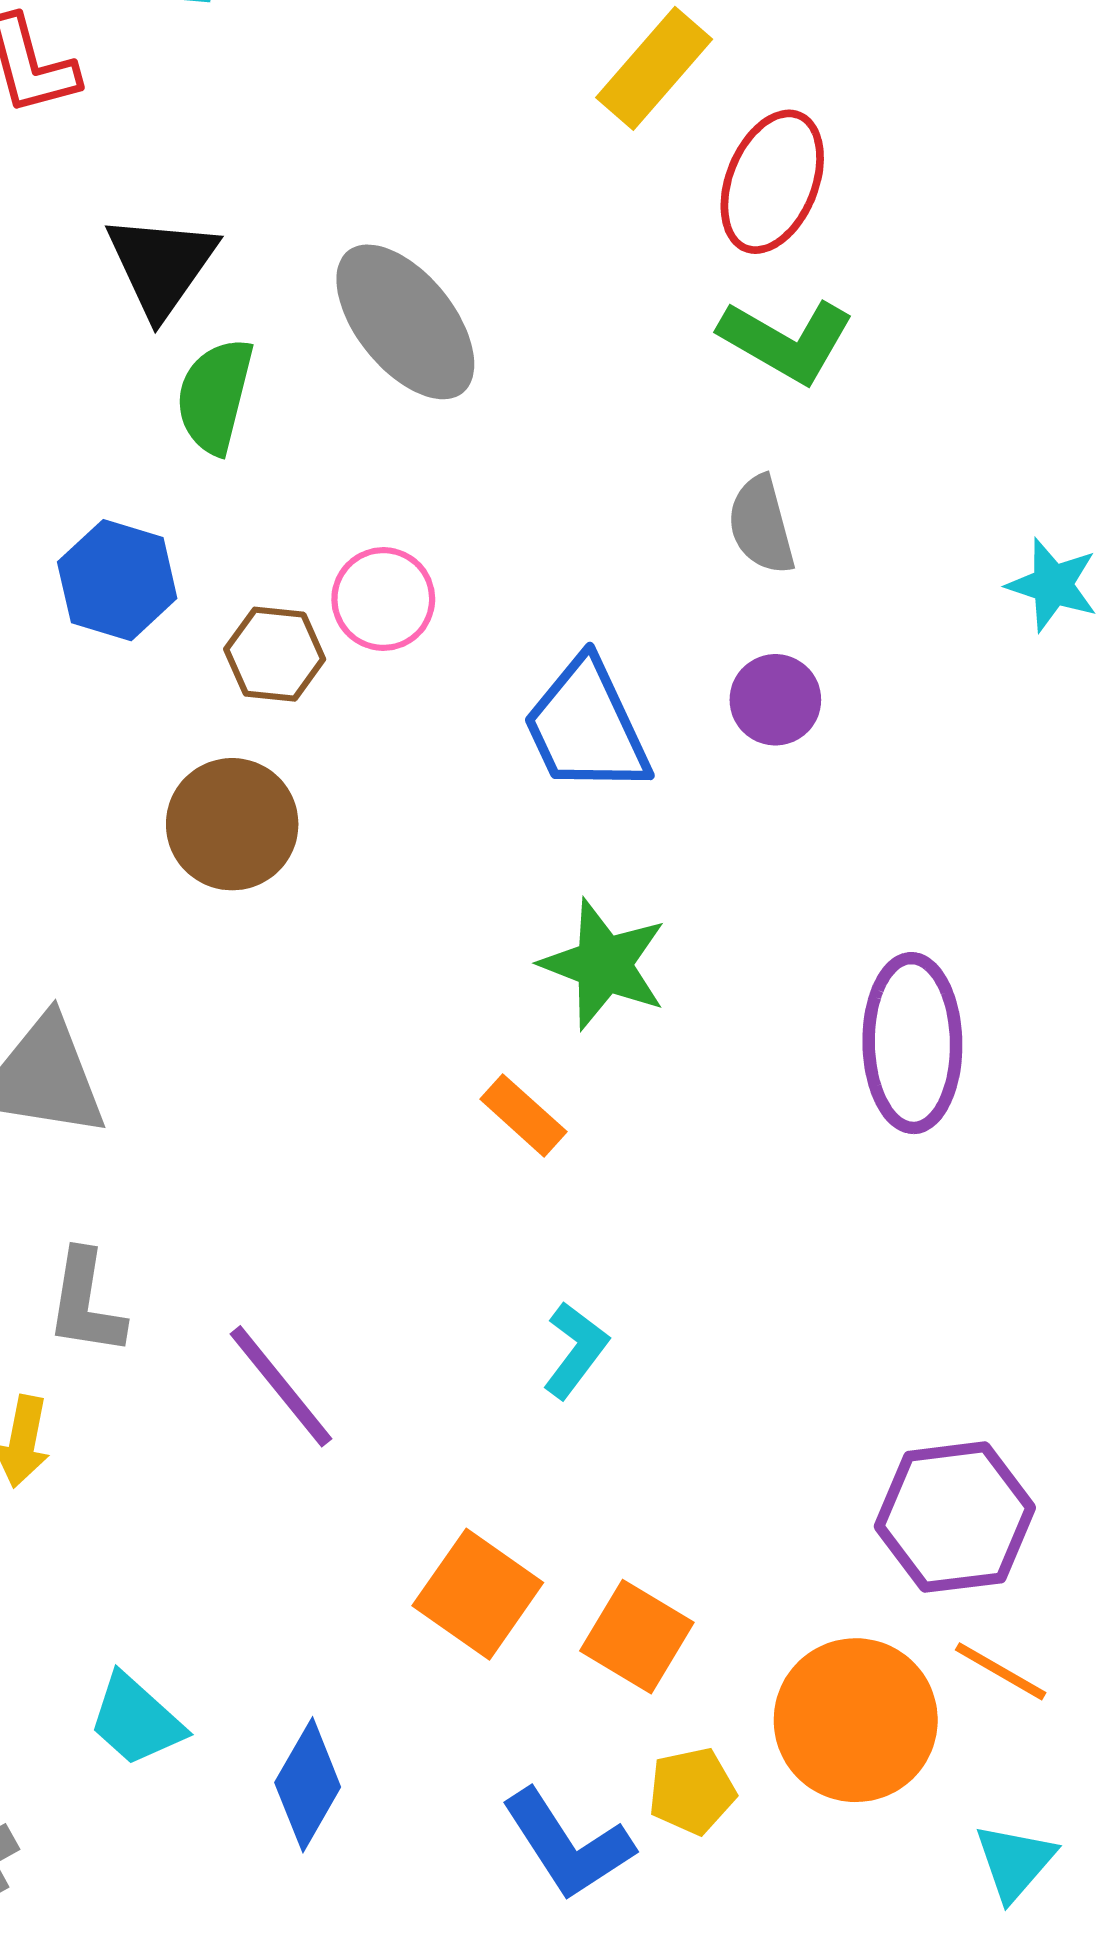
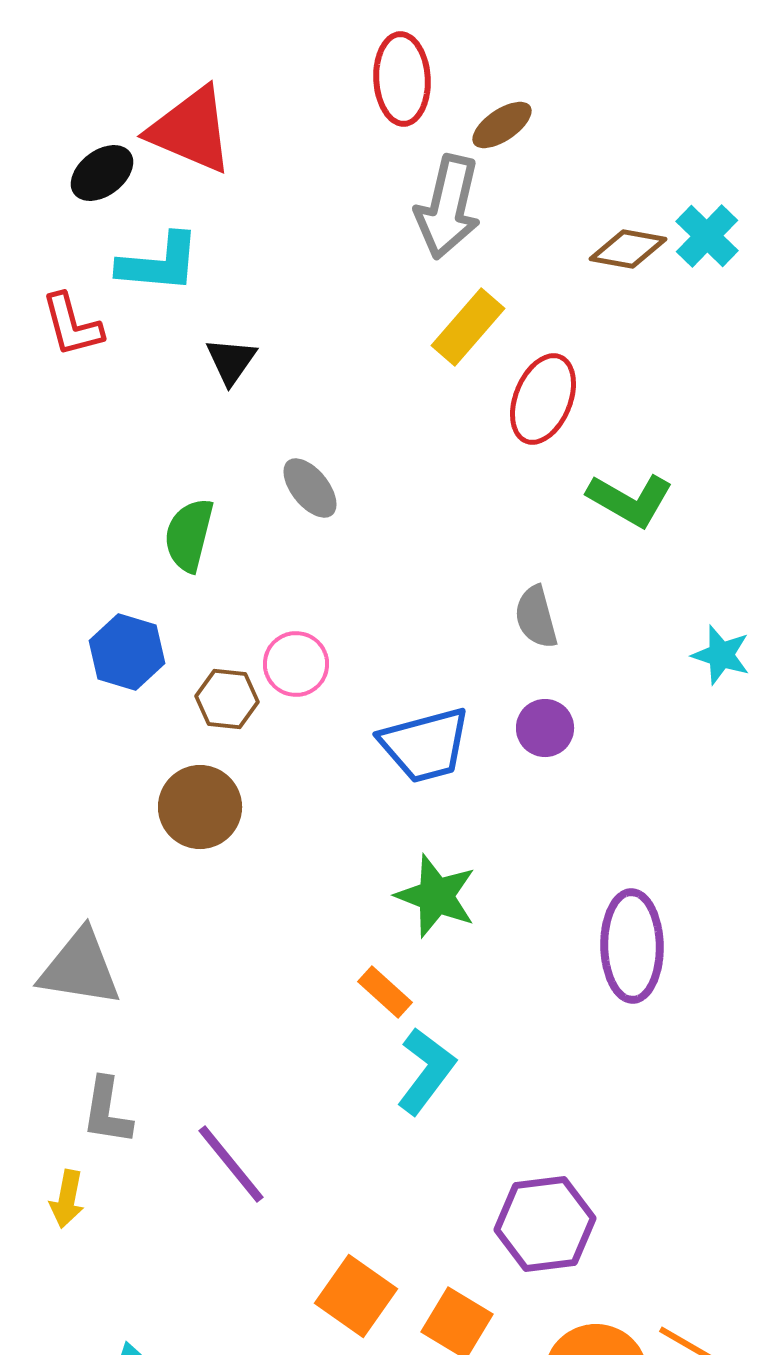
black triangle: (161, 265) -> (231, 361), moved, size x0.7
gray ellipse: (405, 322) -> (310, 488), size x0.6
green L-shape: (786, 341) -> (630, 500), moved
blue trapezoid: (586, 727) -> (425, 745), turned -80
cyan L-shape: (575, 1350) -> (426, 1071), moved, size x1.4
purple hexagon: (955, 1517) -> (545, 1224), moved

